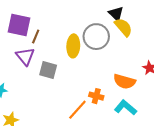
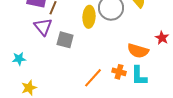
orange cross: (96, 96) -> (119, 72), moved
cyan L-shape: (125, 108) -> (139, 76), turned -130

